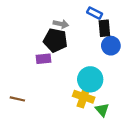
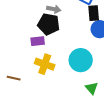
yellow cross: (84, 97) -> (45, 64), moved

